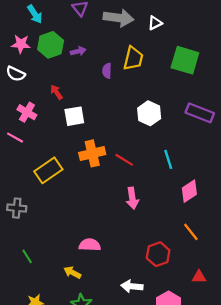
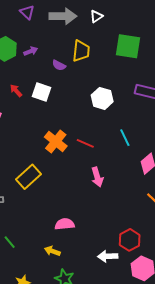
purple semicircle: (107, 71) -> (59, 65), turned -56
white square: (74, 116) -> (42, 92), moved, turned 36
orange cross: (92, 153) -> (56, 141), turned -30
yellow rectangle: (48, 170) -> (28, 177), moved
red hexagon: (158, 254) -> (130, 240), moved

